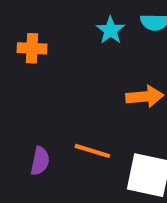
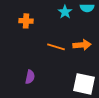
orange line: (92, 151) -> (56, 47), moved

